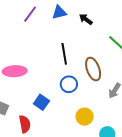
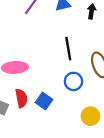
black arrow: (86, 19) -> (91, 11), turned 64
red semicircle: (25, 124) -> (21, 98), moved

